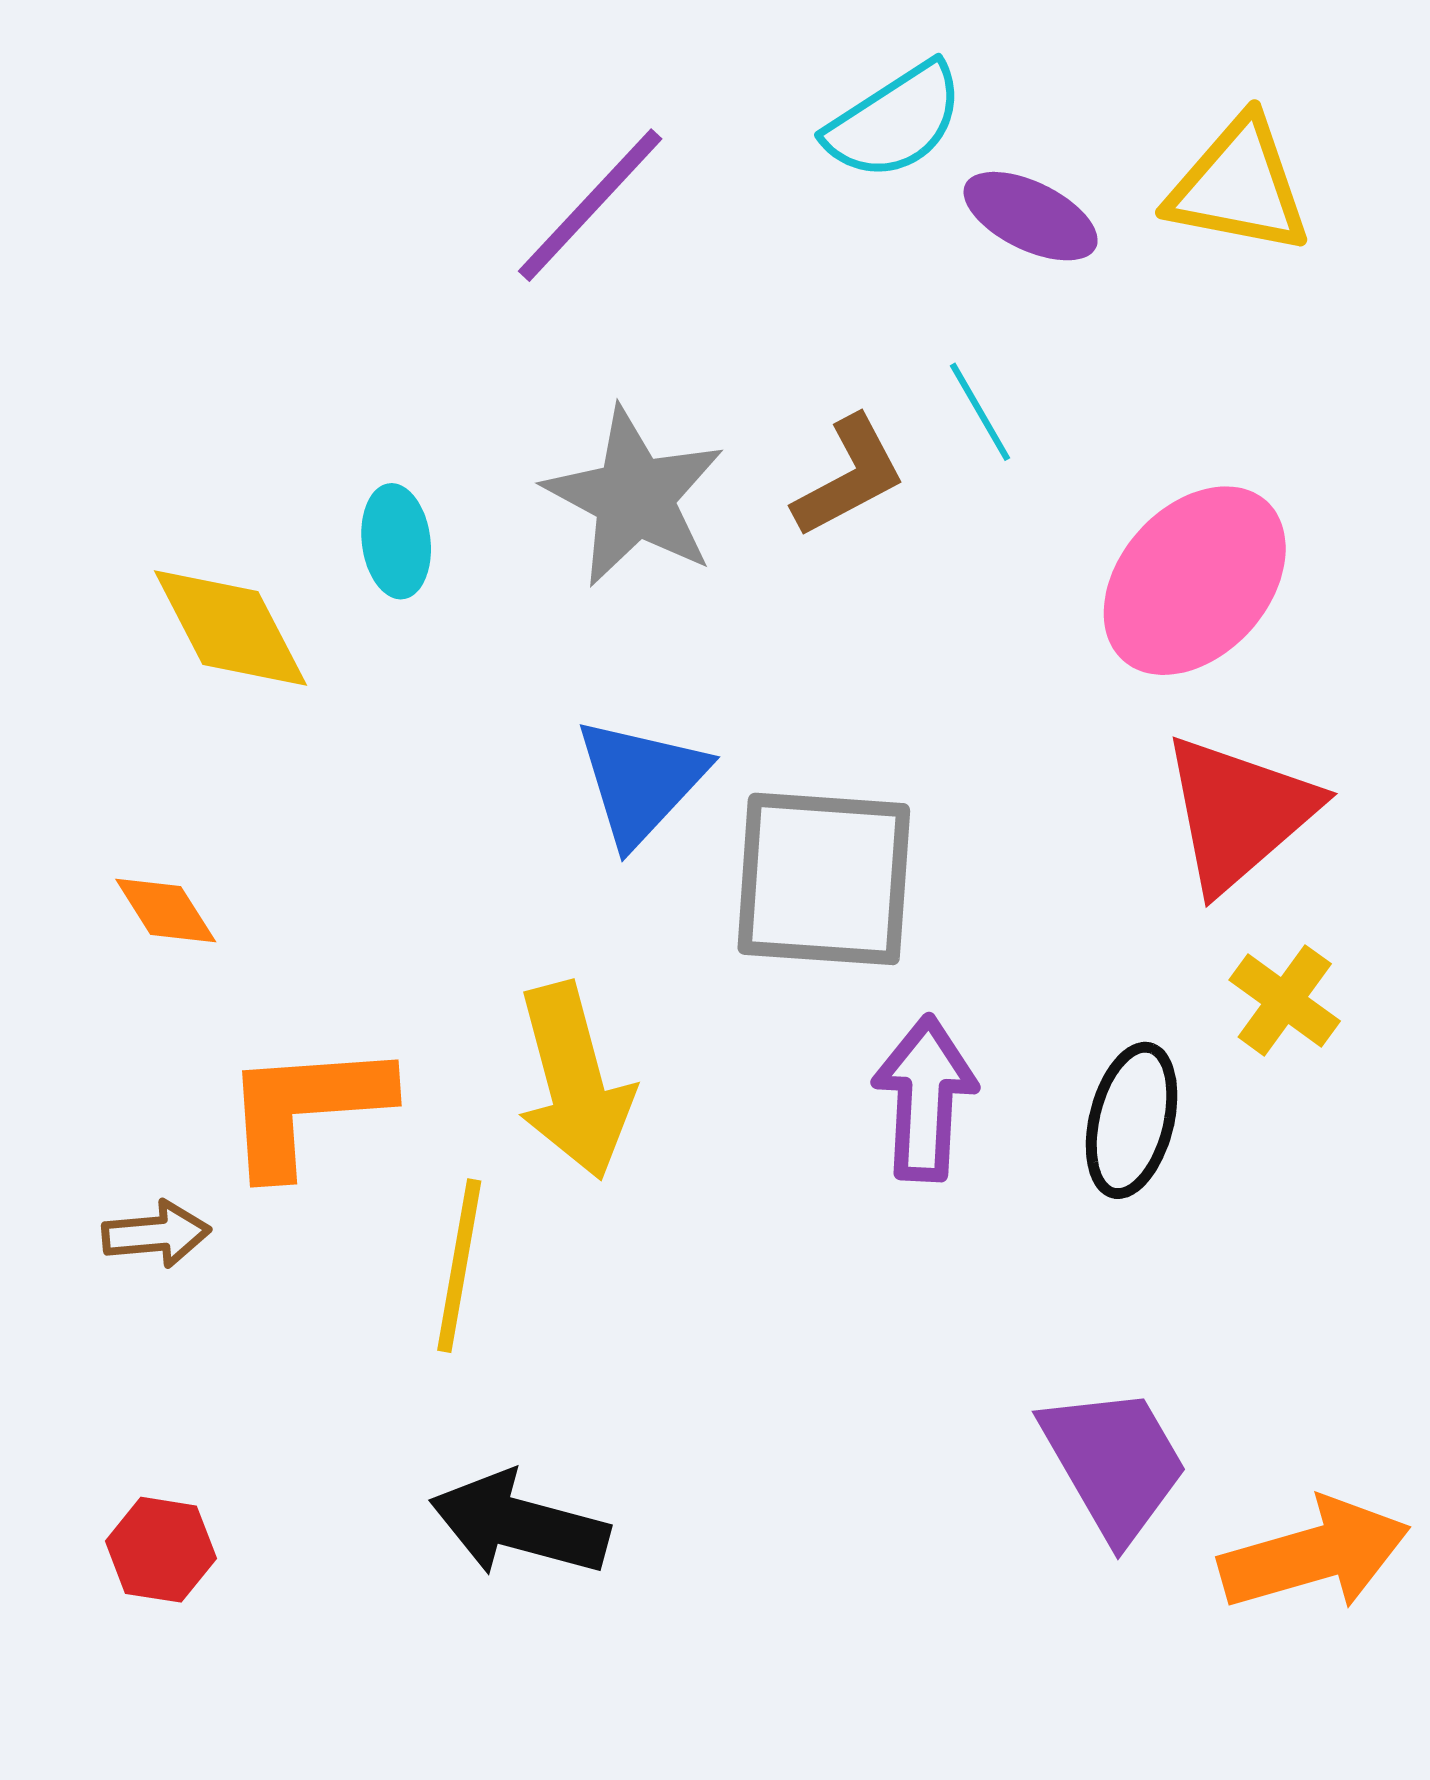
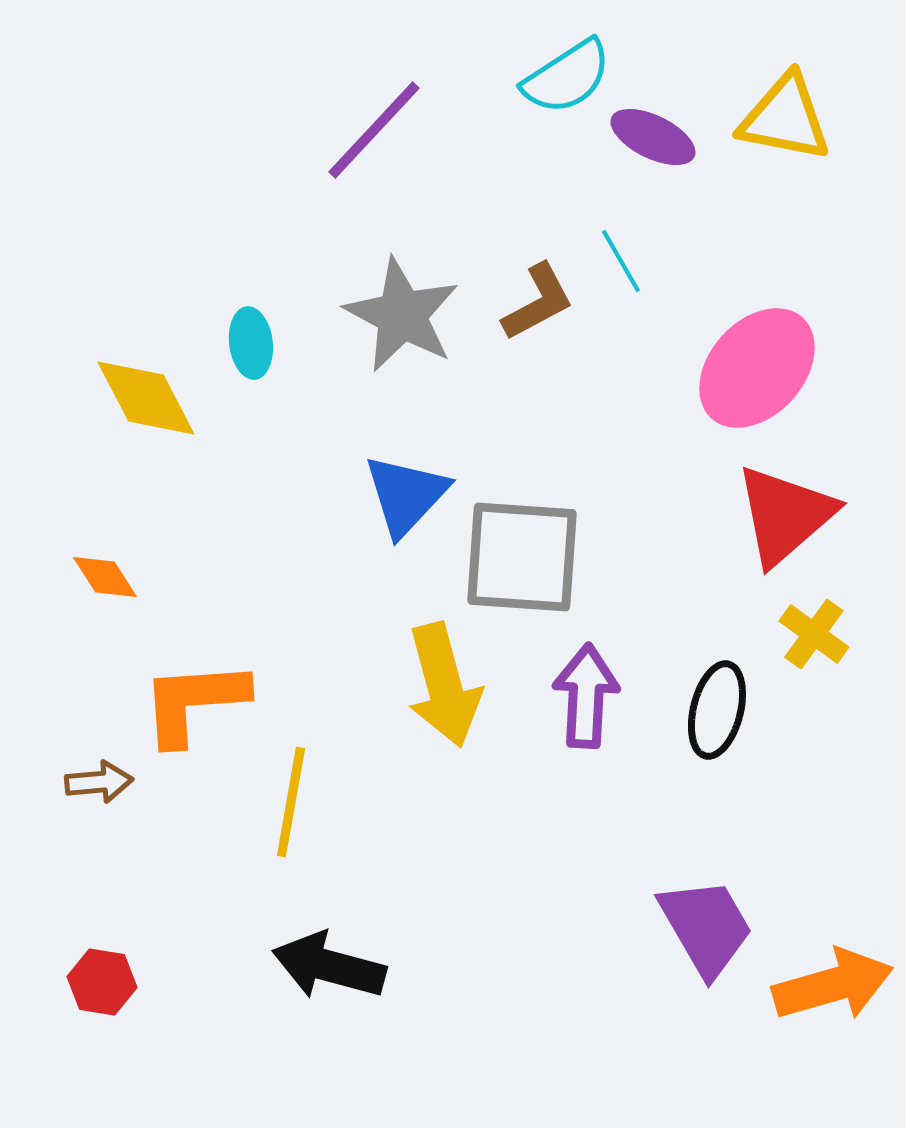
yellow arrow: (574, 1081) -> (444, 685), moved

